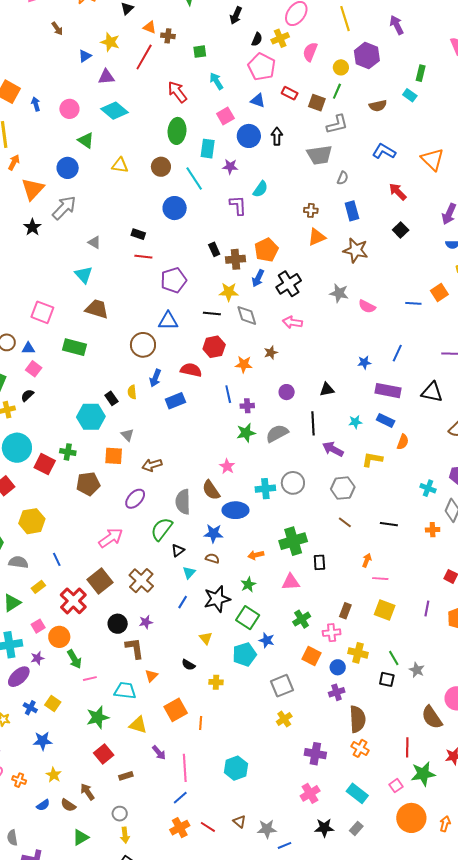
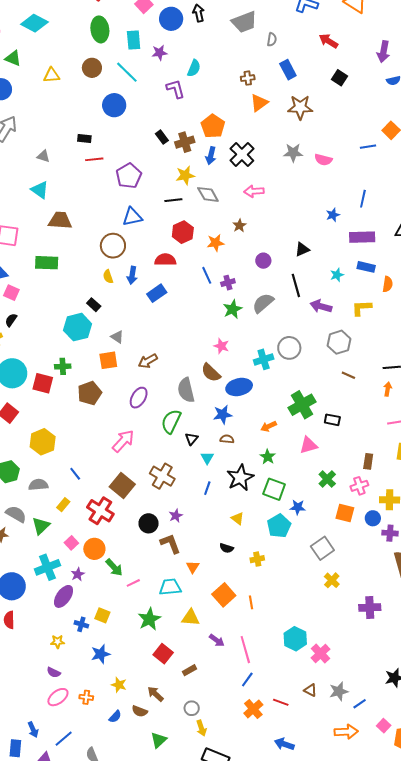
yellow semicircle: (132, 392) -> (108, 277), moved
orange arrow: (367, 560) -> (388, 389), moved
black rectangle: (319, 562) -> (332, 420), turned -63
purple cross: (337, 692) -> (390, 533), moved, turned 35
pink cross: (310, 793) -> (320, 653), moved

